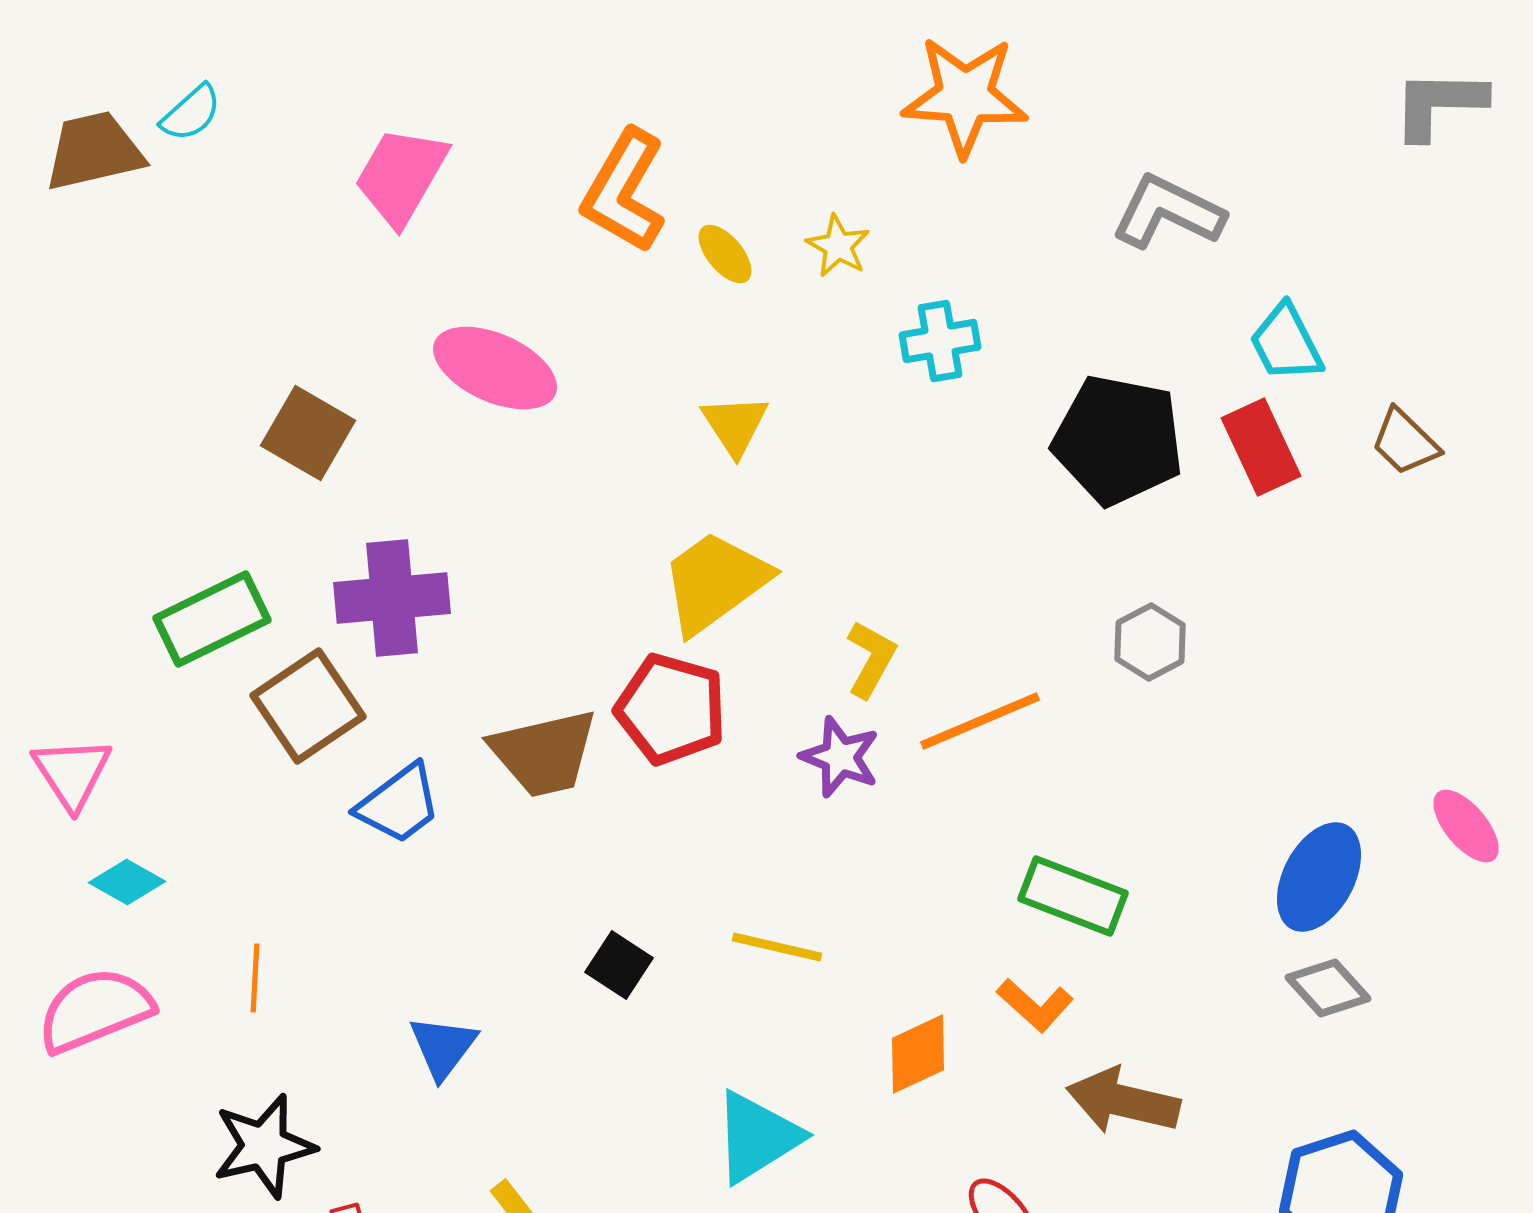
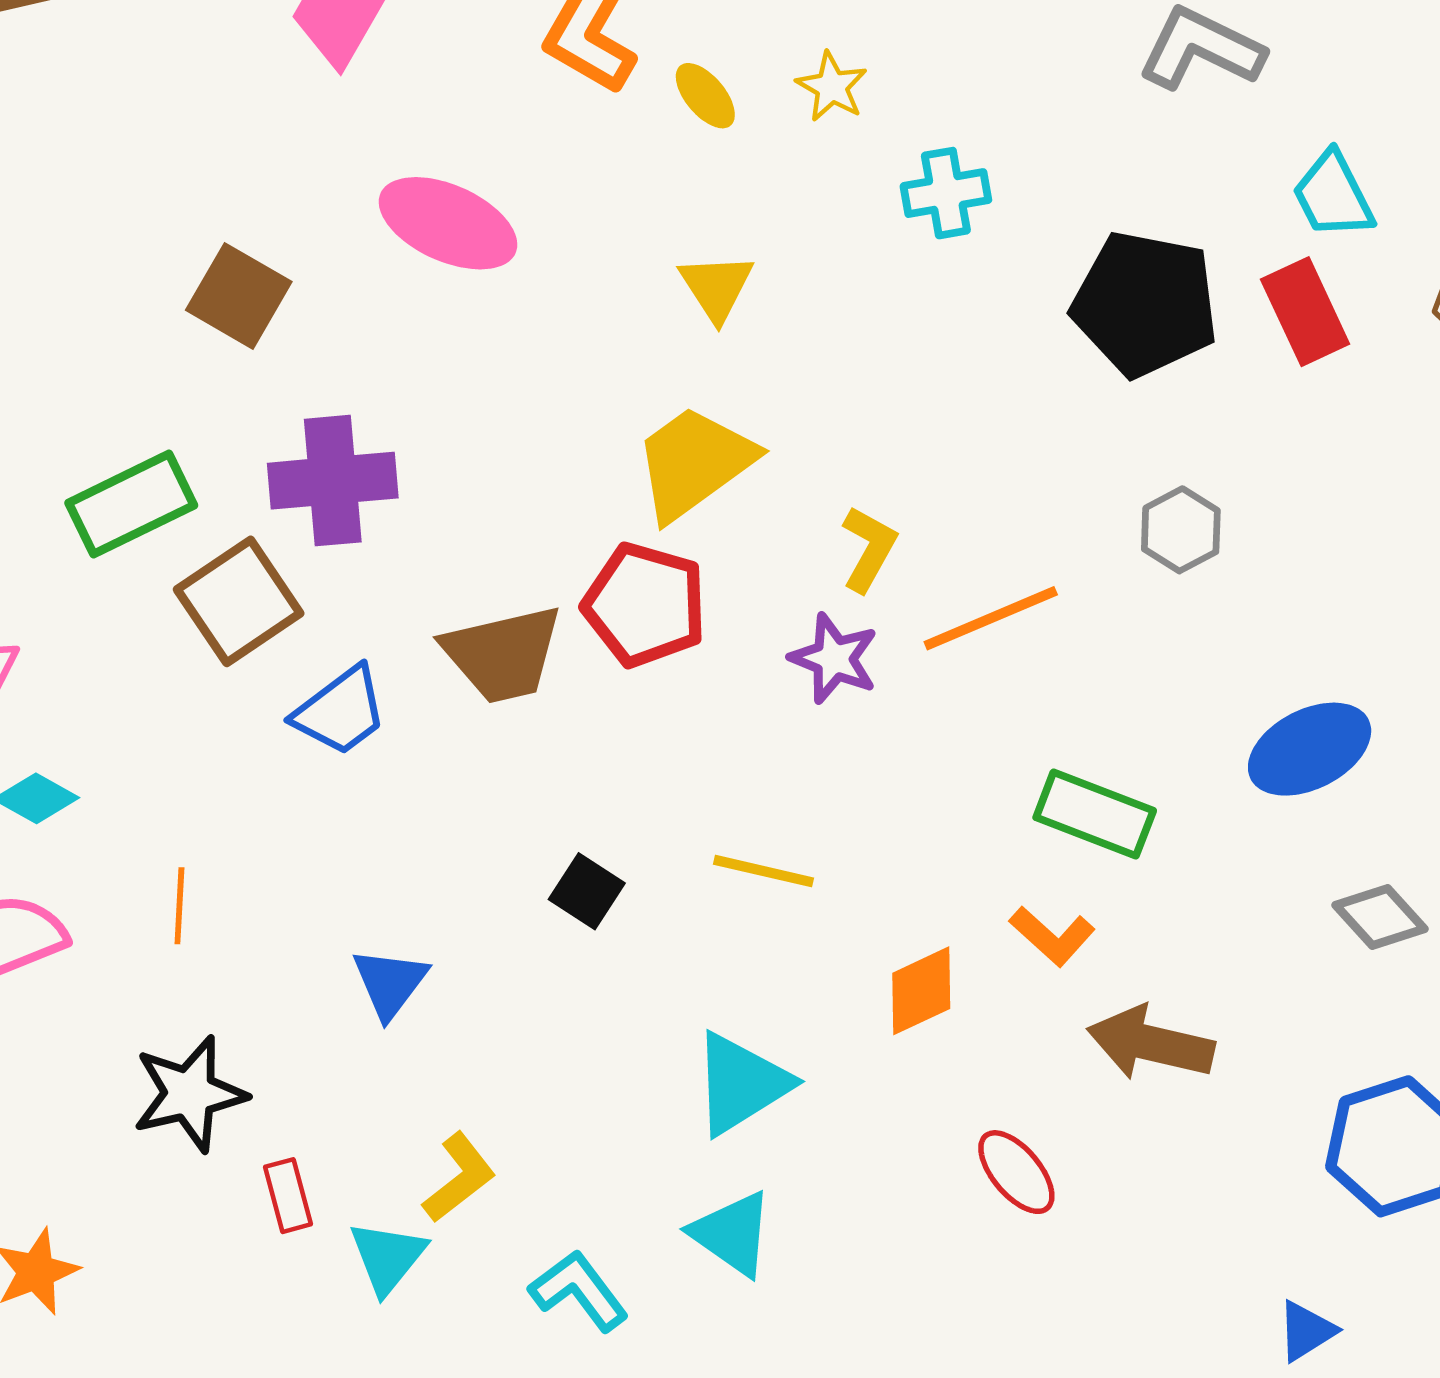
blue ellipse: (1319, 877) -> (1310, 749), moved, turned 35

